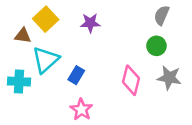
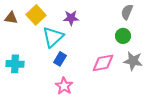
brown triangle: (23, 36) -> (11, 18), moved
cyan triangle: (46, 60) -> (53, 37), moved
pink diamond: (131, 80) -> (103, 63), turned 65

